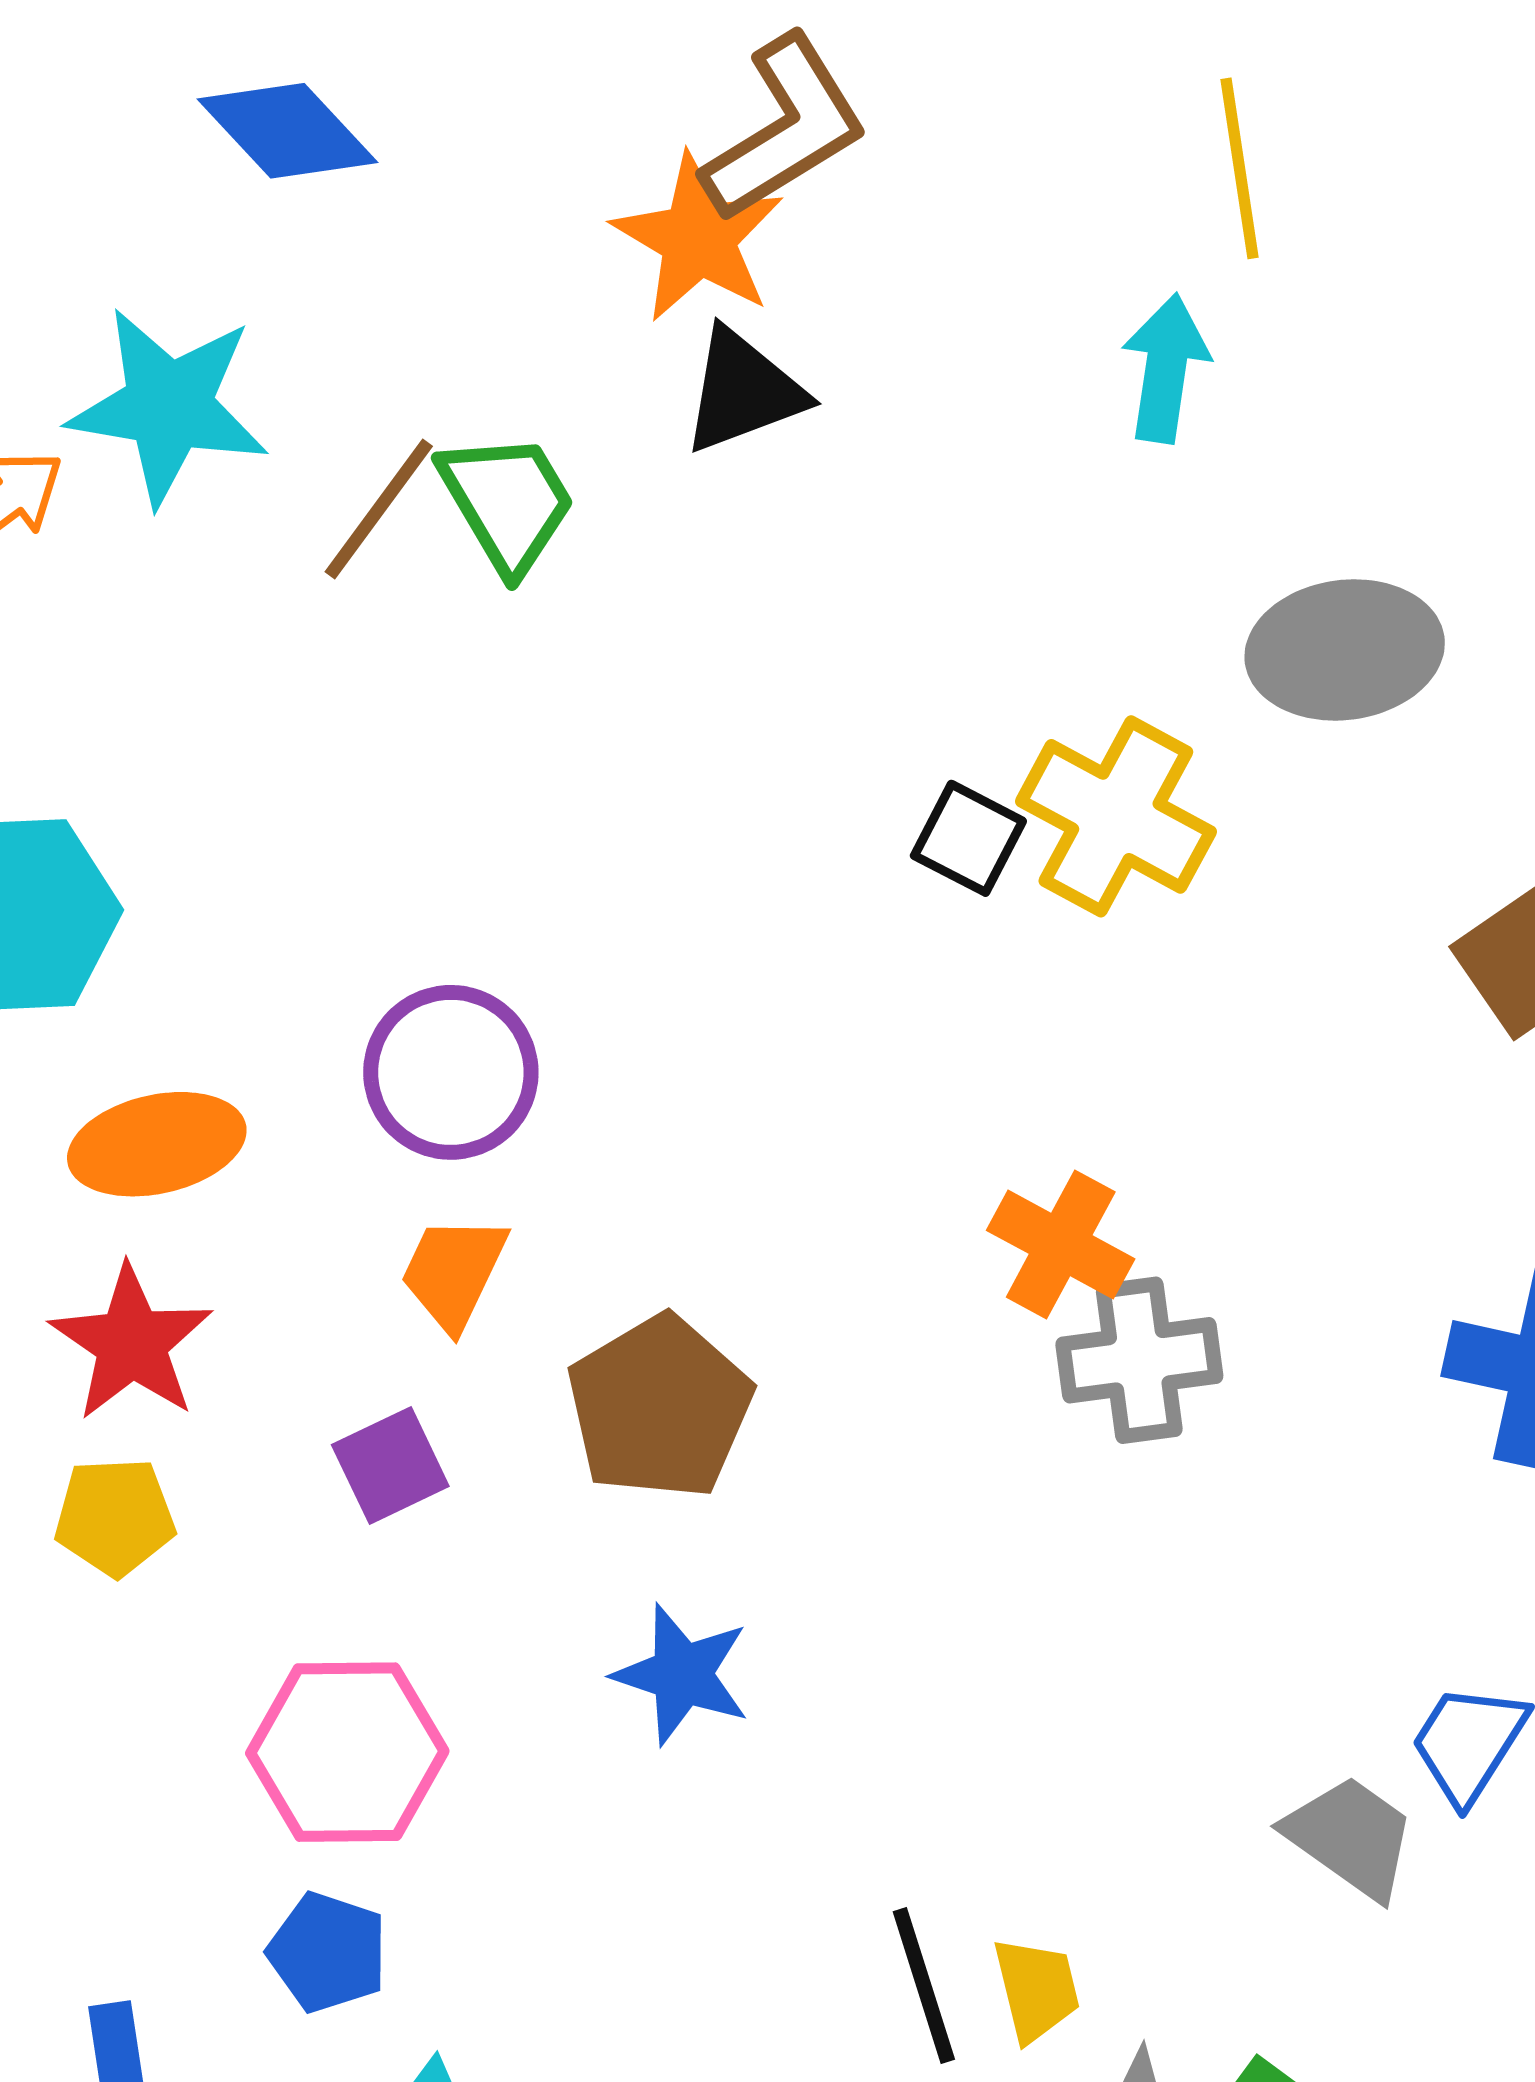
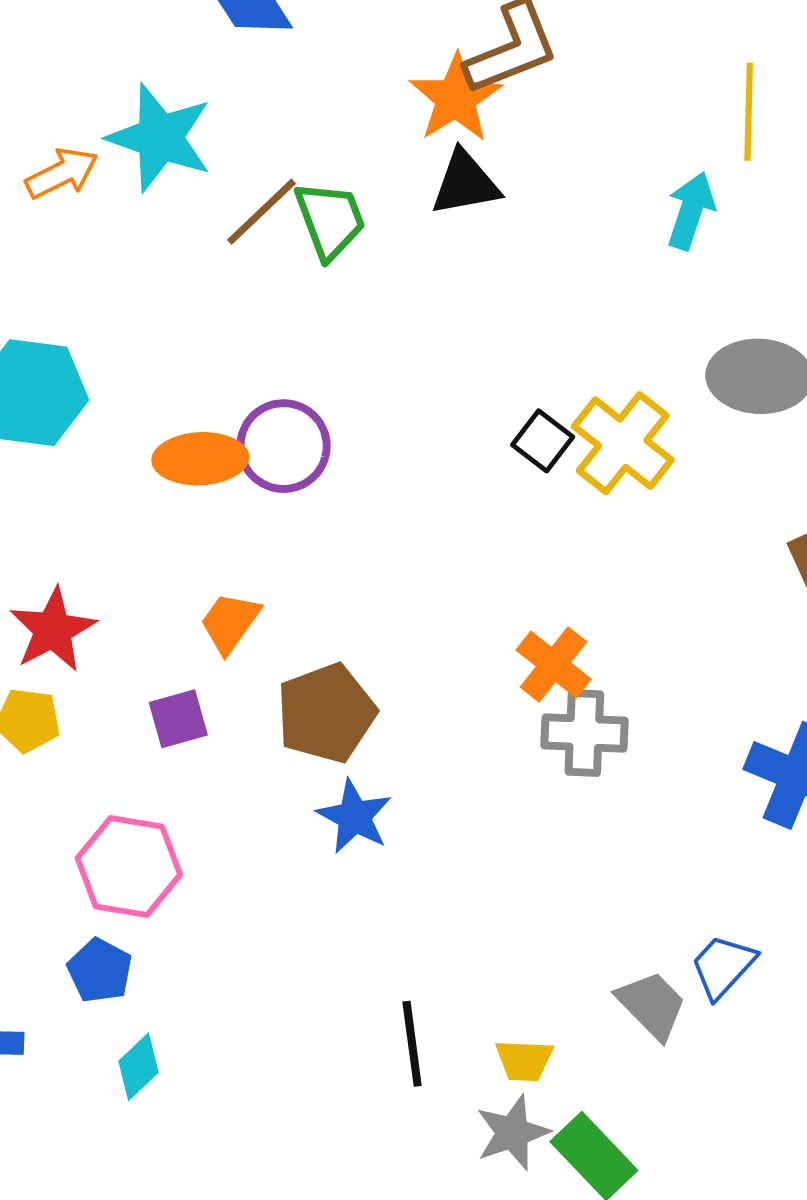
purple circle: (451, 1072) -> (284, 446), moved
orange ellipse: (157, 1144) -> (200, 459), moved
blue star: (682, 1674) -> (354, 817), moved
yellow trapezoid: (1036, 1989) -> (524, 1060), moved, turned 96

